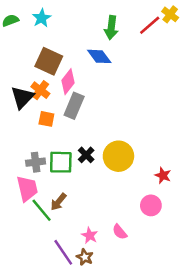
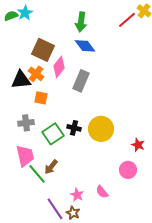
cyan star: (42, 18) -> (25, 13), moved
green arrow: (111, 28) -> (81, 22), moved
black triangle: (22, 97) -> (21, 80), turned 40
gray rectangle: (74, 106) -> (81, 81), moved
black cross: (86, 155) -> (74, 128), turned -32
gray cross: (36, 162) -> (26, 123), moved
green square: (61, 162) -> (53, 134), turned -35

